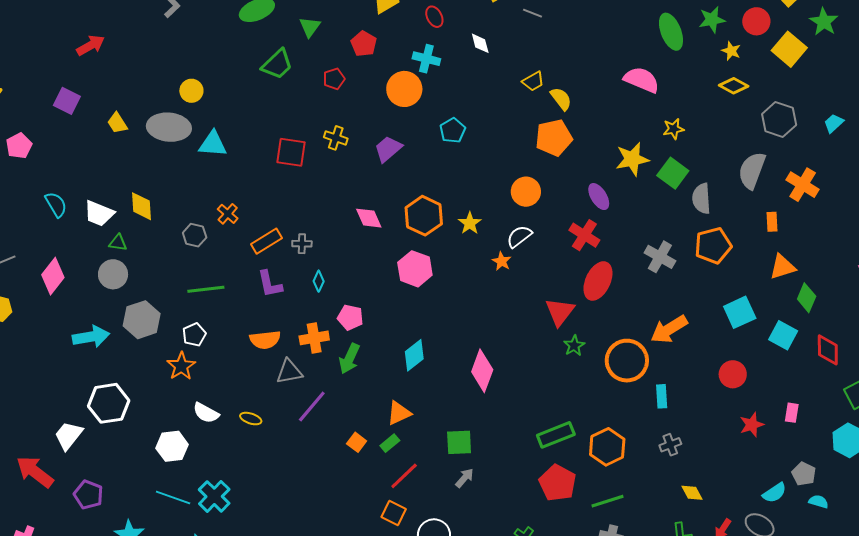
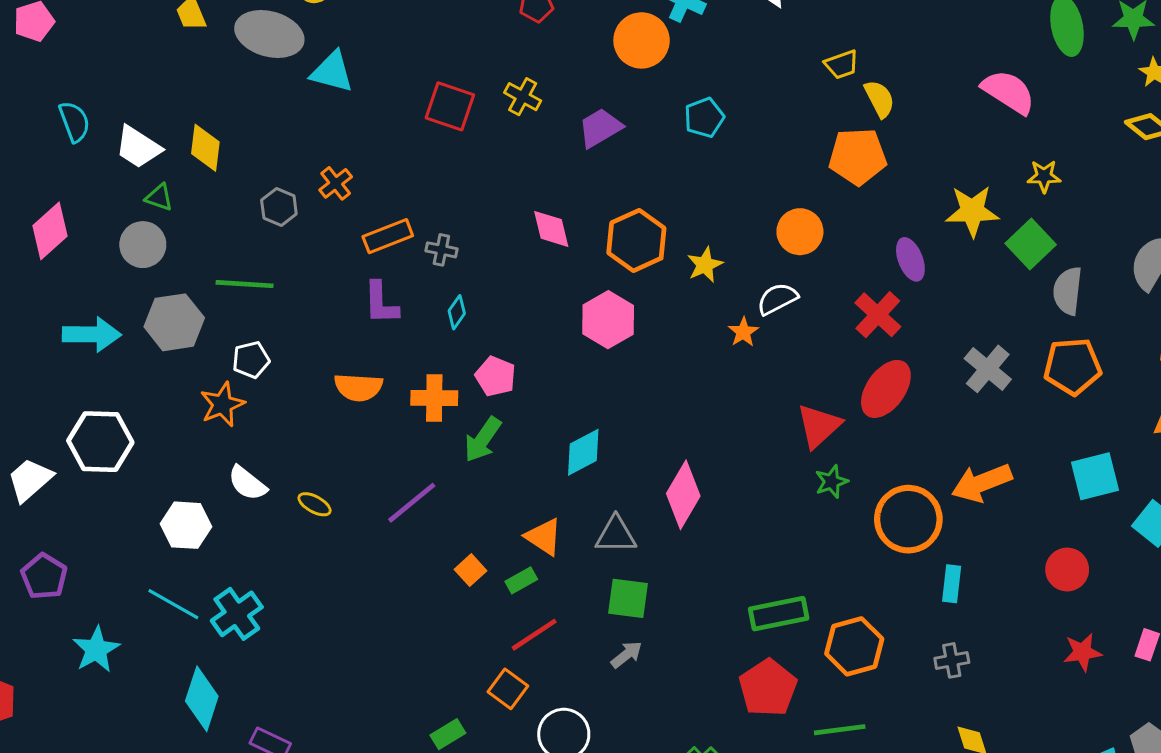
green line: (206, 289) -> (245, 284), moved
gray triangle: (289, 372) -> (616, 535), moved
orange triangle: (399, 413) -> (544, 537), turned 48

